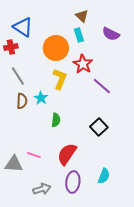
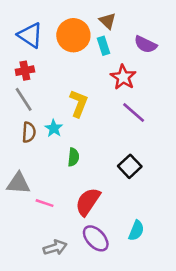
red cross: (11, 47) -> (25, 71), moved
orange circle: (56, 48) -> (73, 35), moved
red star: (83, 64) -> (123, 77), moved
gray triangle: (14, 164) -> (18, 183), moved
purple ellipse: (73, 182) -> (96, 238), turned -50

